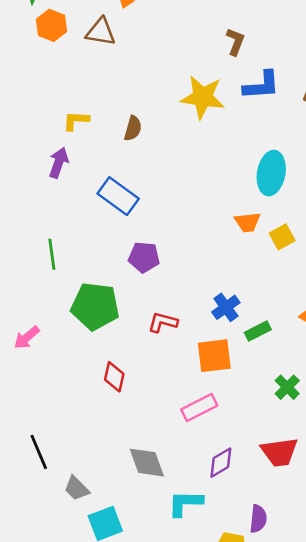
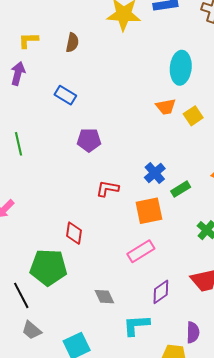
blue rectangle: (118, 196) -> (65, 95), size x0.7
green pentagon: (95, 306) -> (48, 267), moved
gray diamond: (147, 463) -> (104, 297), size x0.7
gray trapezoid: (77, 488) -> (32, 330), moved

